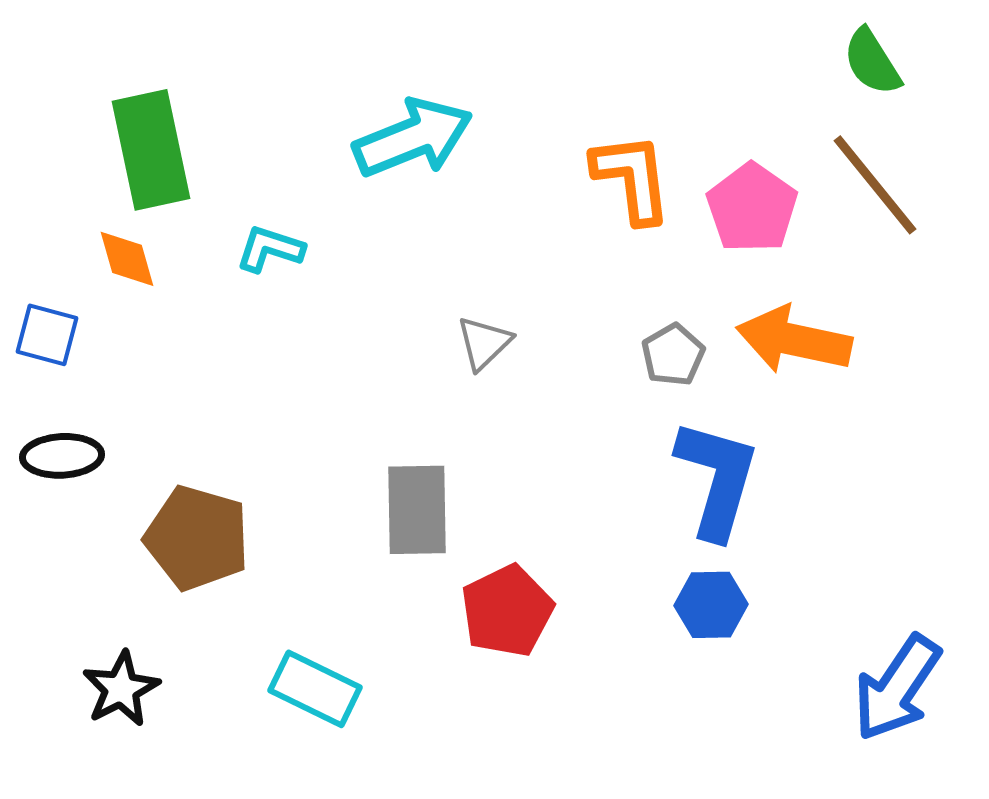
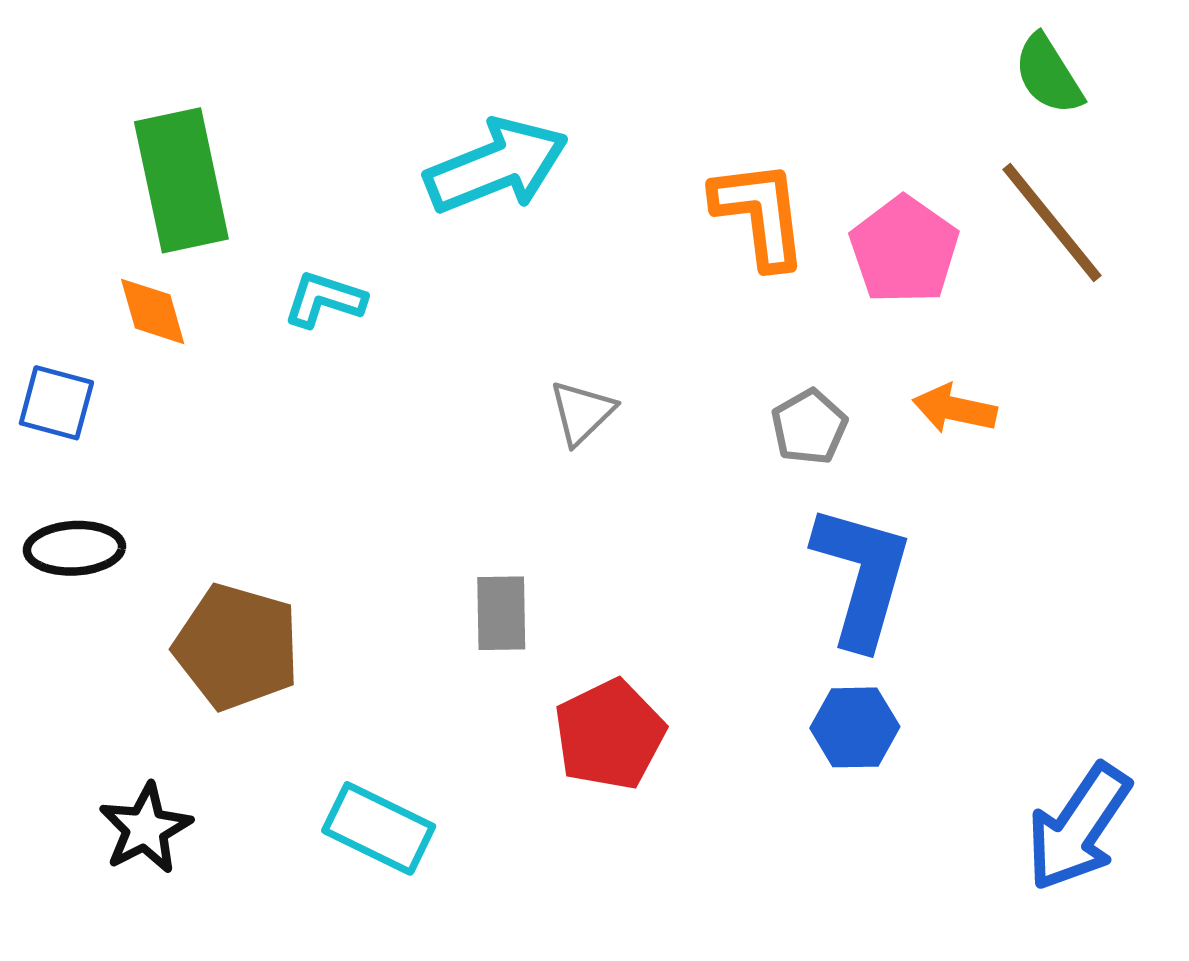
orange arrow: (794, 340) -> (955, 409), size x0.6
gray rectangle: (417, 510) -> (501, 613), size x0.7

